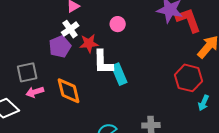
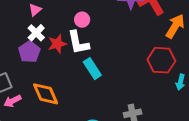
white L-shape: (103, 62) -> (78, 43), moved

